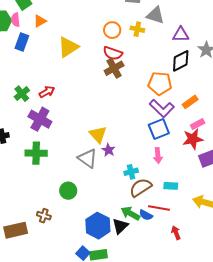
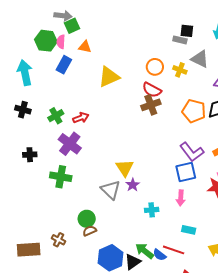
orange triangle: (40, 21) -> (85, 47), turned 32
orange pentagon: (160, 83) -> (194, 111), moved
brown semicircle: (141, 188) -> (90, 231), moved, size x0.6

